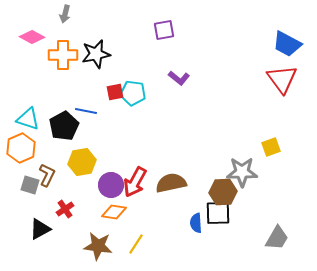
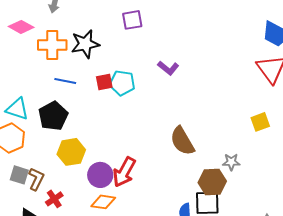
purple square: (164, 30) -> (132, 20), moved
blue line: (86, 111) -> (65, 81), moved
yellow square: (271, 147) -> (260, 122), moved
gray star: (242, 172) -> (231, 162), size x0.6
brown L-shape: (47, 175) -> (36, 179), moved
brown semicircle: (171, 183) -> (182, 141), moved, turned -108

